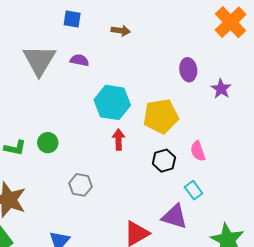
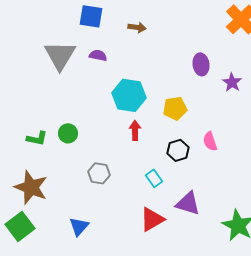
blue square: (72, 19) -> (91, 16), size x1.4
yellow pentagon: (161, 116) -> (175, 108), size x0.7
cyan rectangle: (194, 190) -> (154, 178), moved

